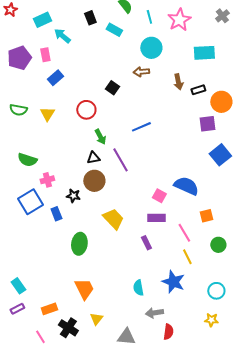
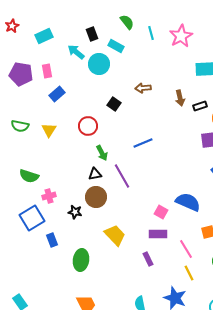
cyan arrow: (62, 36) -> (76, 52), moved
cyan circle: (151, 48) -> (99, 64), moved
purple pentagon: (19, 58) -> (21, 74), turned 30
blue rectangle: (56, 214) -> (52, 240), moved

